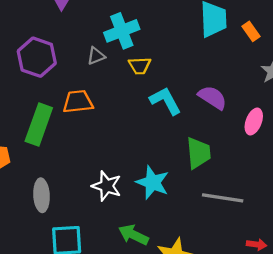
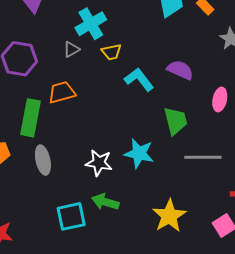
pink ellipse: (254, 121) -> (220, 99), moved
gray ellipse: (41, 195) -> (43, 160), moved
green arrow: (133, 235) -> (105, 202), moved

